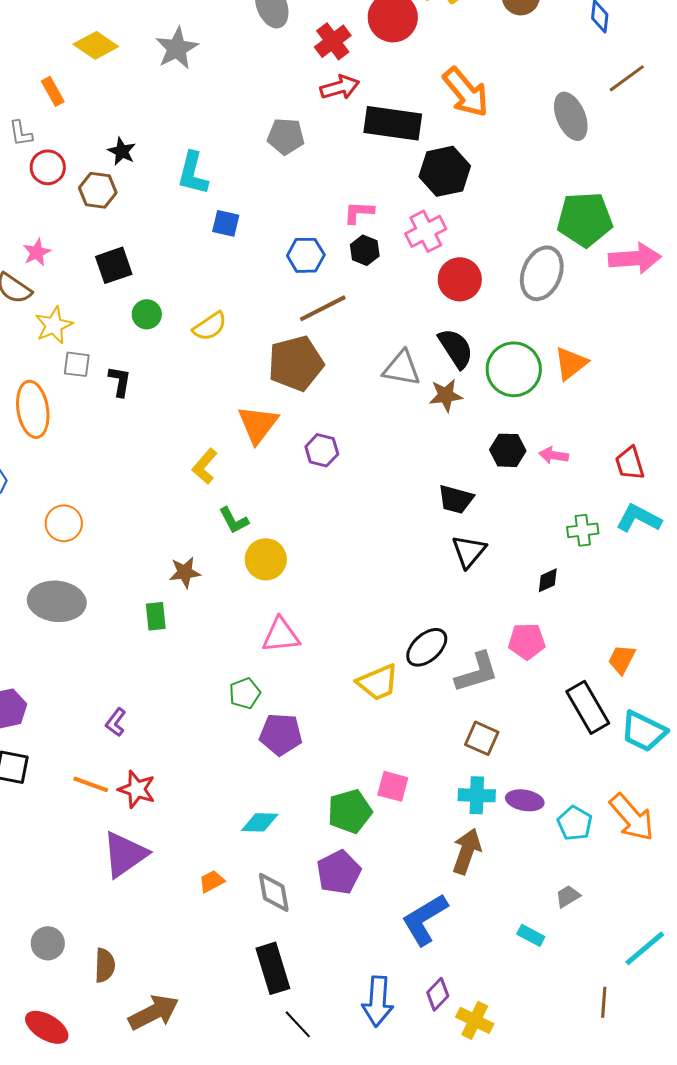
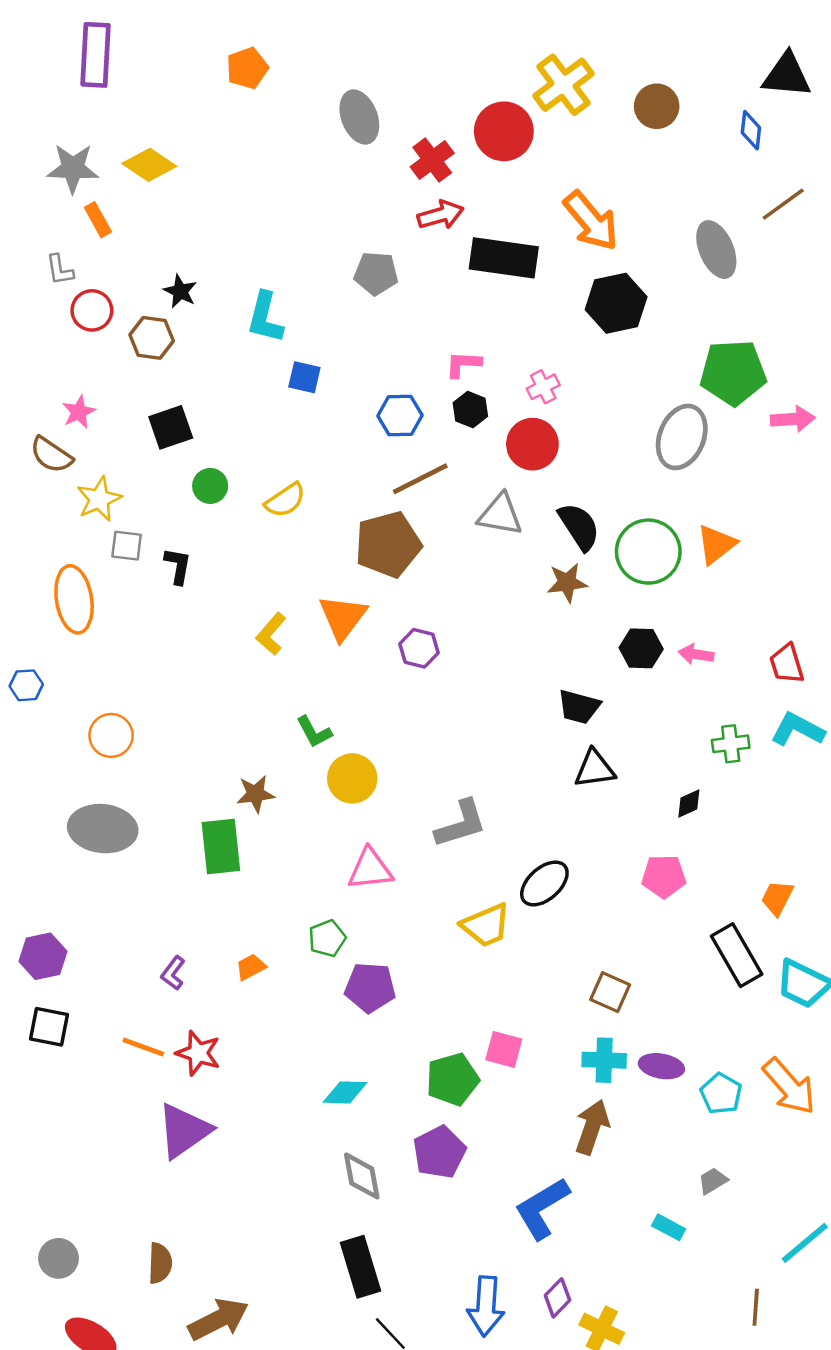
gray star: (177, 48) -> (73, 168), moved, turned 30
black hexagon: (445, 171) -> (616, 303), moved
pink cross: (426, 231) -> (543, 387), size x0.7
pink arrow: (635, 258) -> (793, 419), size x0.7
red circle: (460, 279) -> (532, 444), moved
gray triangle: (402, 368) -> (500, 515), moved
yellow L-shape: (205, 466) -> (271, 634), moved
black triangle: (469, 551) -> (595, 769), turned 42
green rectangle: (156, 616) -> (221, 846), size x1.6
gray L-shape: (477, 672) -> (461, 824), moved
orange trapezoid: (212, 881) -> (251, 967), moved
gray circle: (48, 943) -> (59, 1258), moved

